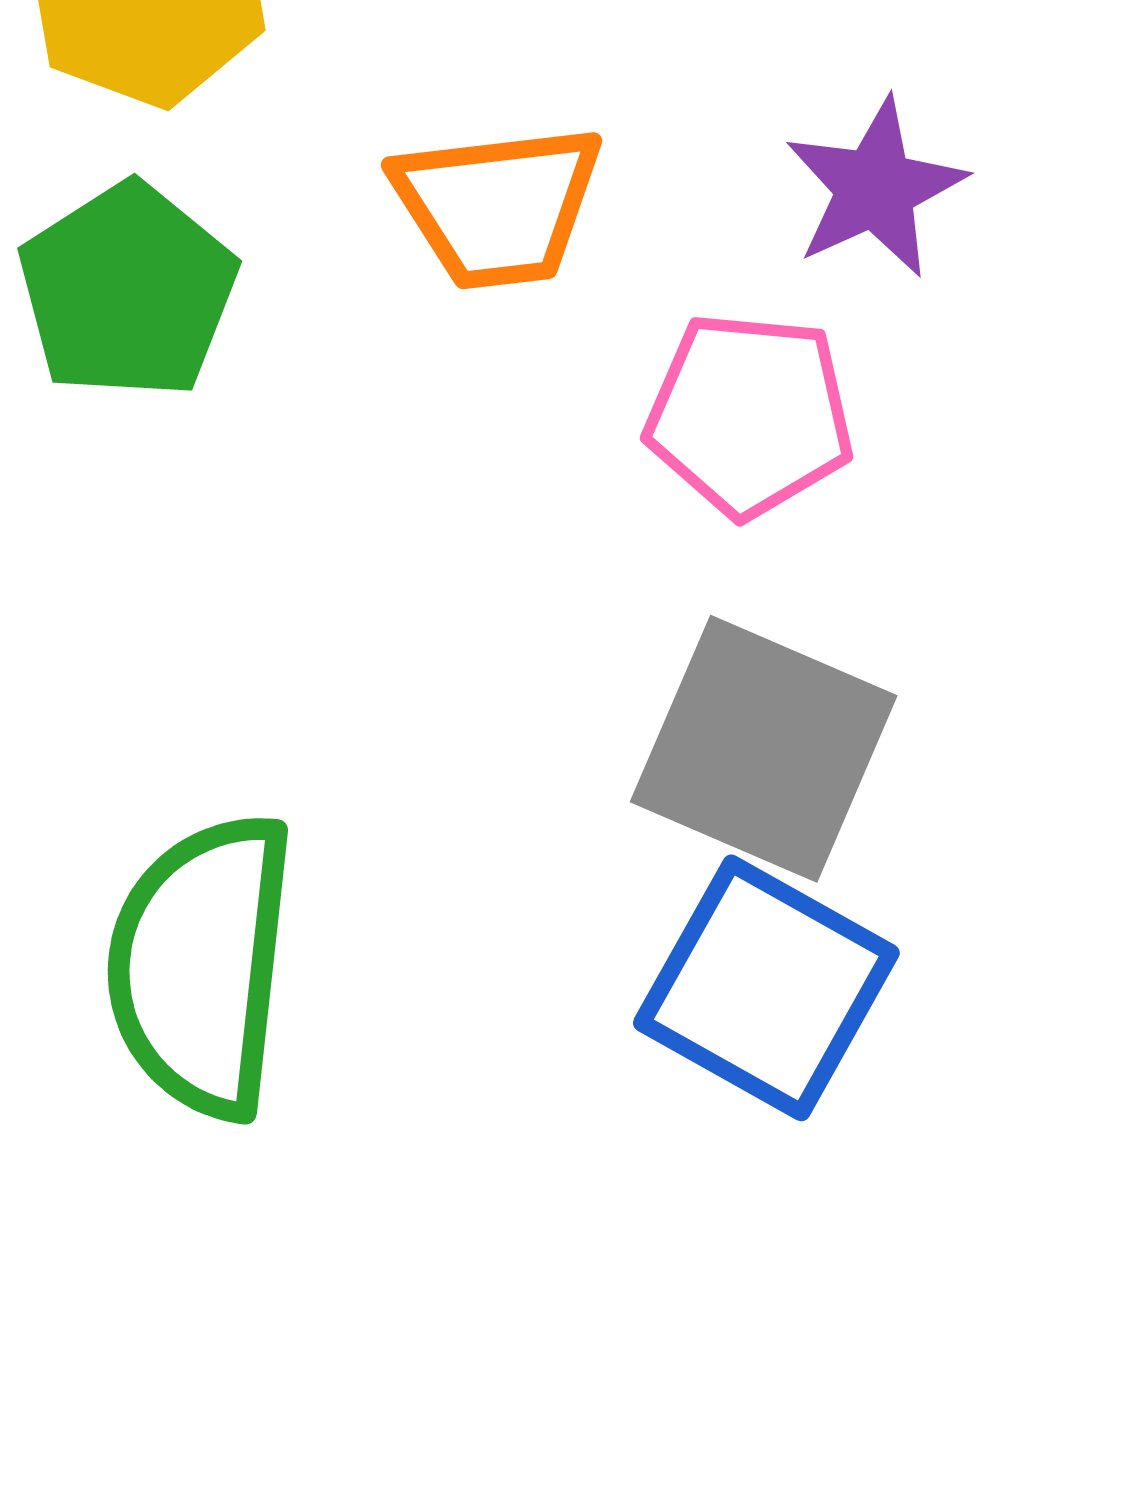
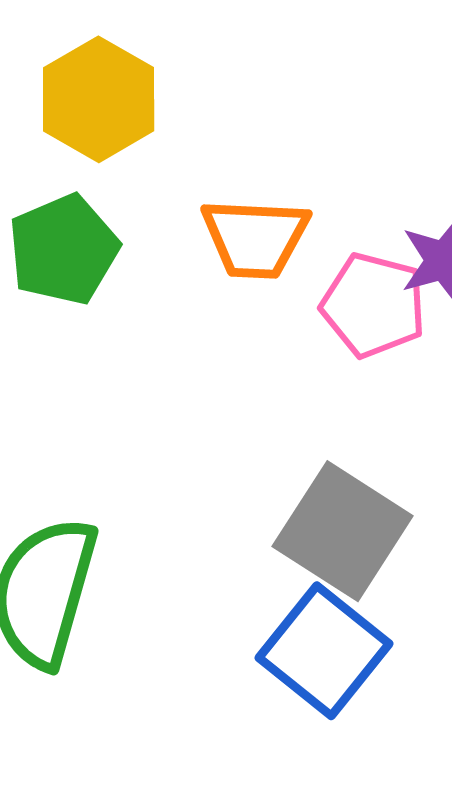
pink pentagon: (750, 415) -> (374, 305), moved

